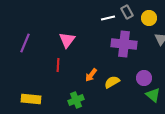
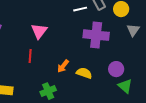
yellow semicircle: (112, 82) -> (84, 73), turned 49

